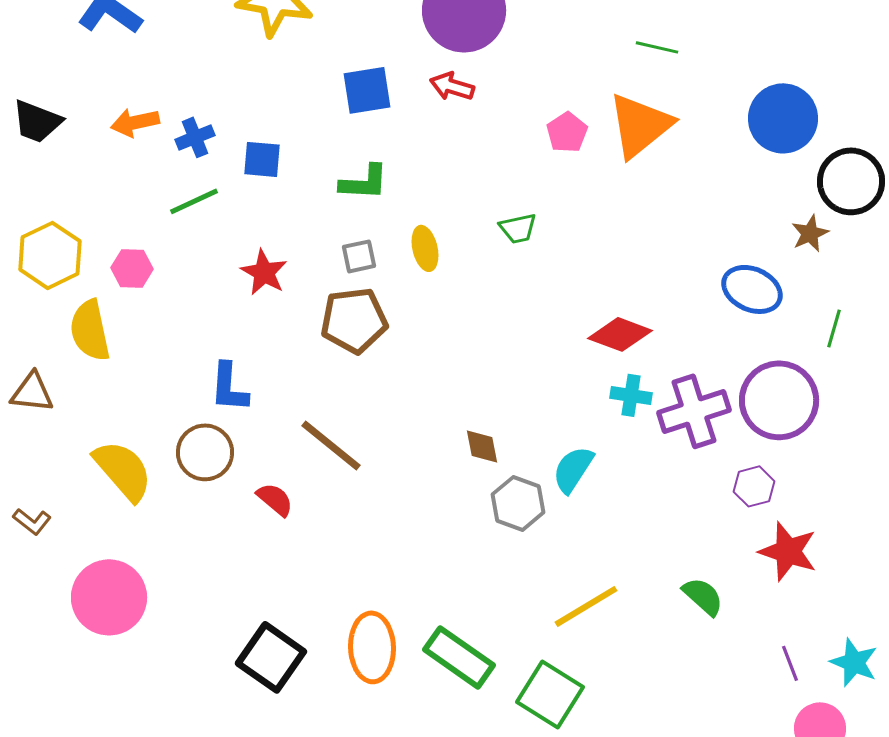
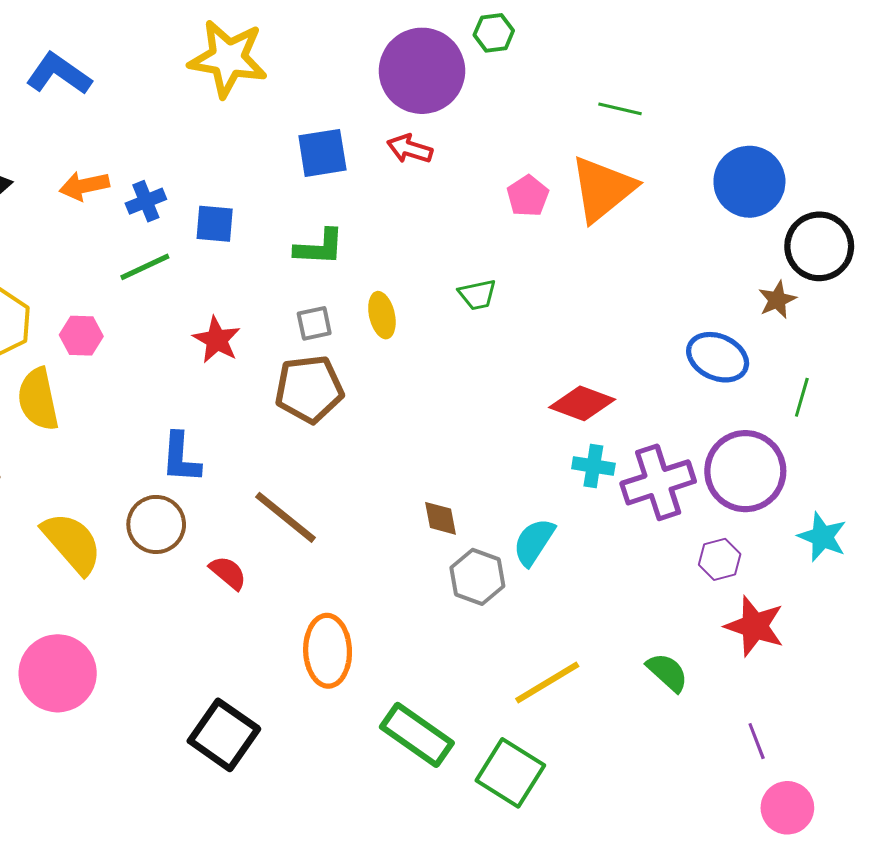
orange ellipse: (372, 647) -> (328, 651), moved
cyan star: (854, 662) -> (822, 537), moved

